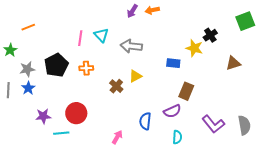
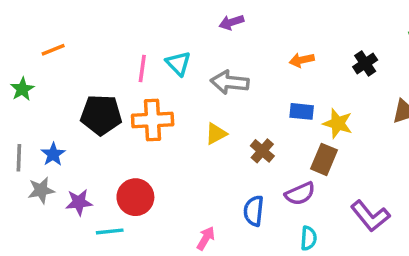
orange arrow: (152, 10) -> (302, 60), moved
purple arrow: (132, 11) -> (231, 22), turned 40
yellow star: (194, 48) -> (338, 123), moved
black pentagon: (56, 65) -> (101, 115), turned 30
orange cross: (86, 68) -> (153, 120), size x1.6
gray star: (27, 69) -> (41, 190), moved
yellow triangle: (135, 76) -> (216, 134), moved
brown cross: (116, 86) -> (262, 151), moved

